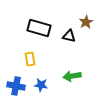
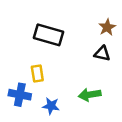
black triangle: (69, 36) -> (102, 54), moved
blue cross: (16, 86) -> (20, 95), moved

